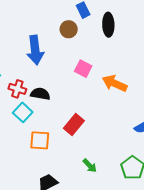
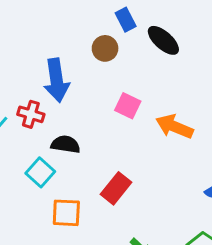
black ellipse: (108, 25) -> (163, 40), turned -45
red cross: (17, 89) -> (31, 114), moved

